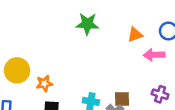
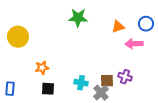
yellow circle: (17, 70) -> (18, 37), moved
purple cross: (160, 94) -> (125, 77), moved

